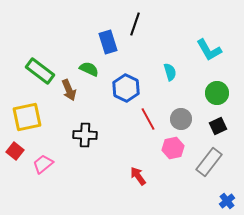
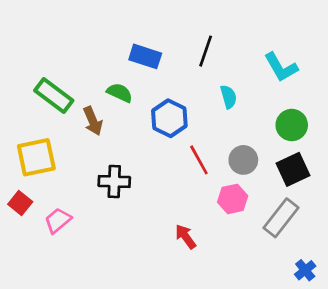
black line: (135, 24) -> (206, 51), moved
blue rectangle: (108, 42) -> (145, 56), turned -55
black square: (218, 126) -> (293, 169), size x1.4

